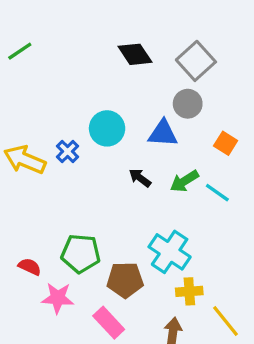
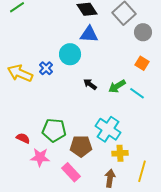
gray circle: (188, 104) -> (143, 32), moved
blue triangle: (163, 133) -> (89, 34), moved
yellow line: (226, 321) -> (142, 171), turned 55

